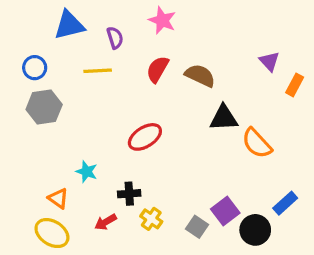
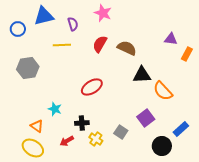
purple triangle: (269, 61) -> (171, 39), turned -40
blue circle: (35, 68) -> (18, 29), moved
purple square: (225, 211) -> (146, 118), moved
gray square: (197, 227) -> (121, 132), moved

